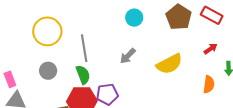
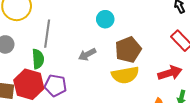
brown pentagon: (179, 17) -> (128, 50), moved
red arrow: (211, 49) -> (170, 73), size x1.6

